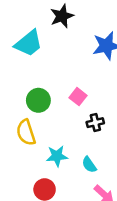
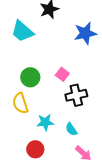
cyan trapezoid: (28, 43) -> (22, 31), turned 80
black cross: (95, 123) -> (76, 95), size x1.5

